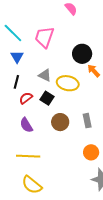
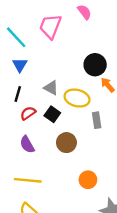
pink trapezoid: (44, 37) -> (50, 26), moved
gray rectangle: (87, 121) -> (97, 120), moved
orange circle: (91, 152) -> (88, 180), moved

